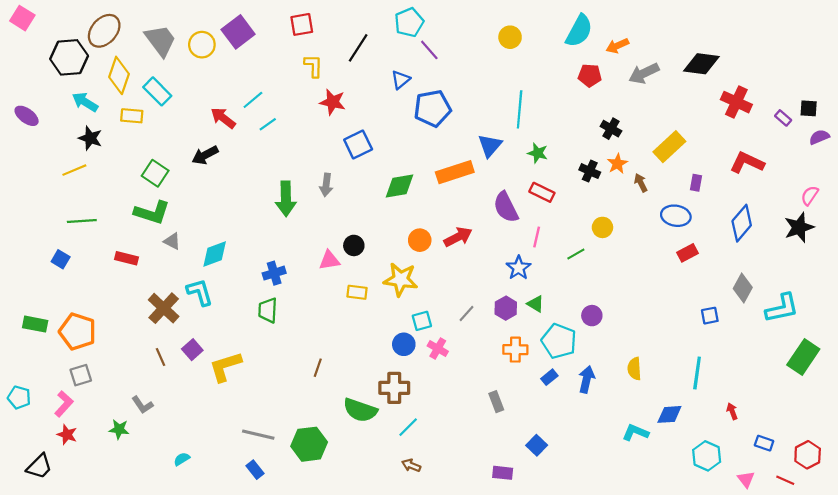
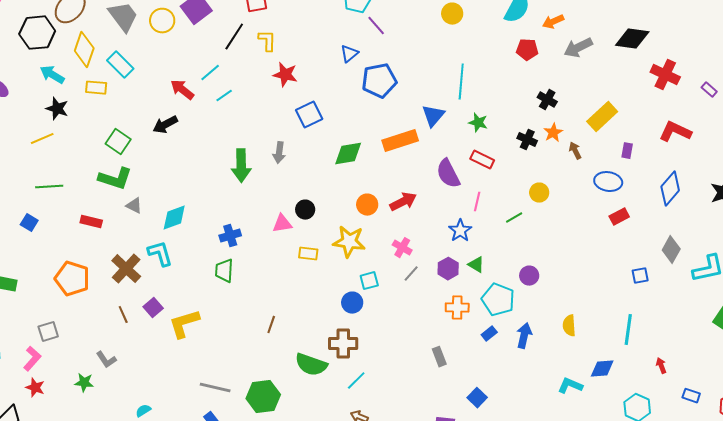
black line: (358, 48) -> (234, 37), moved
orange pentagon: (78, 332) -> (72, 279), moved
pink cross: (438, 349) -> (402, 248), moved

